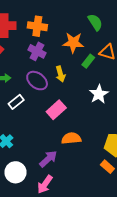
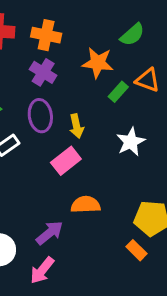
green semicircle: (95, 22) -> (132, 35), turned 78
yellow arrow: (60, 74) -> (76, 126), moved
purple ellipse: (37, 81) -> (40, 116), turned 40

